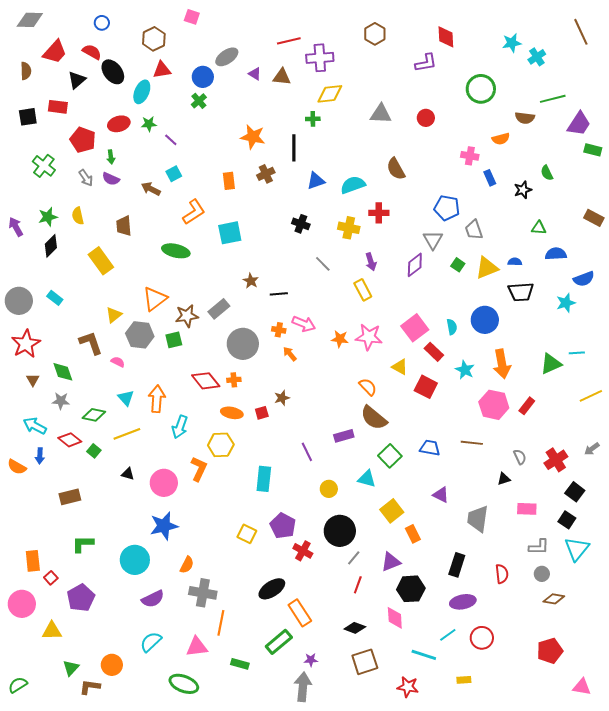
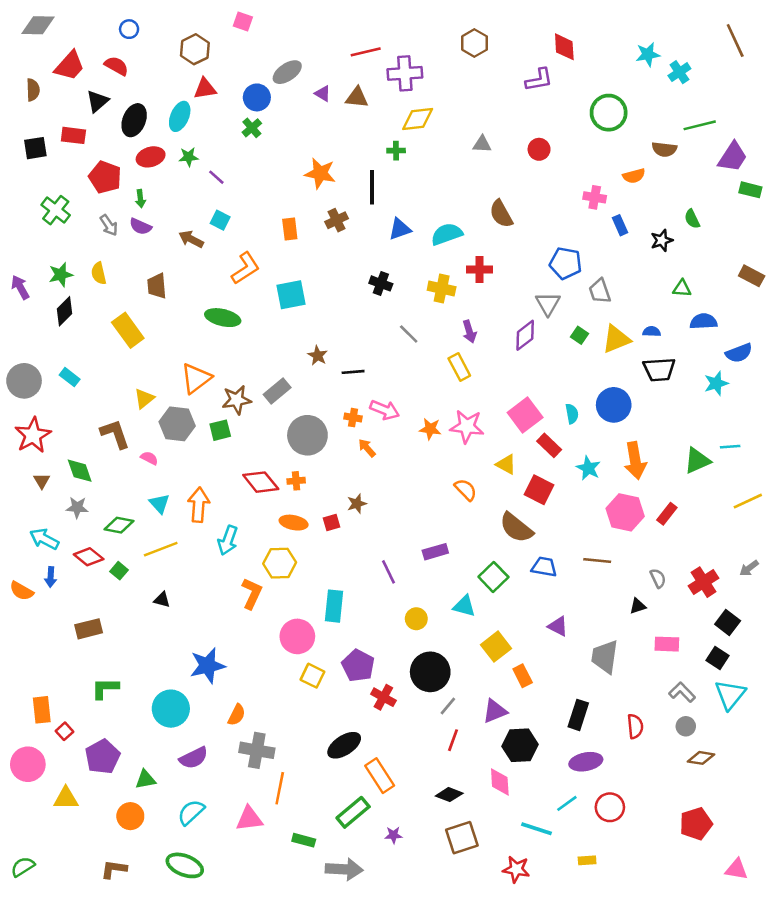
black ellipse: (113, 72) -> (134, 120), moved, turned 60
gray triangle: (381, 114) -> (482, 144), size x0.7
cyan square: (174, 174) -> (220, 220), turned -35
brown semicircle: (374, 418) -> (516, 528), moved
pink circle: (164, 483) -> (297, 636), moved
gray L-shape: (539, 547) -> (682, 692), turned -135
orange circle: (112, 665) -> (130, 816), moved
green triangle: (71, 668) -> (146, 779), moved, turned 36
green ellipse: (184, 684) -> (185, 865), moved
gray arrow: (303, 687) -> (344, 869), moved, turned 88

